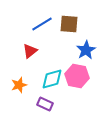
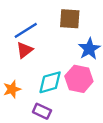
blue line: (42, 24) -> (26, 30), moved

